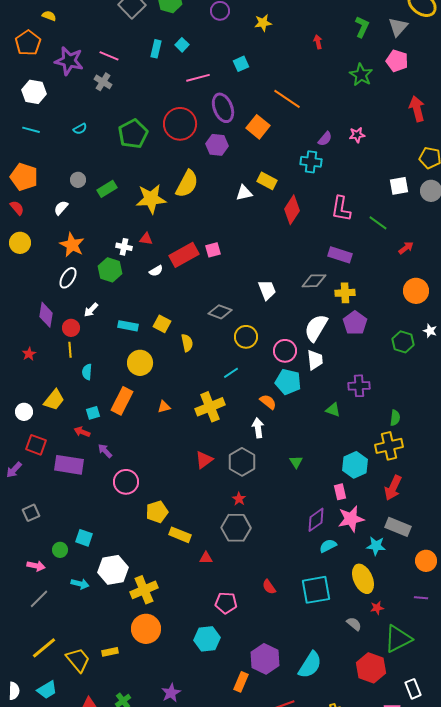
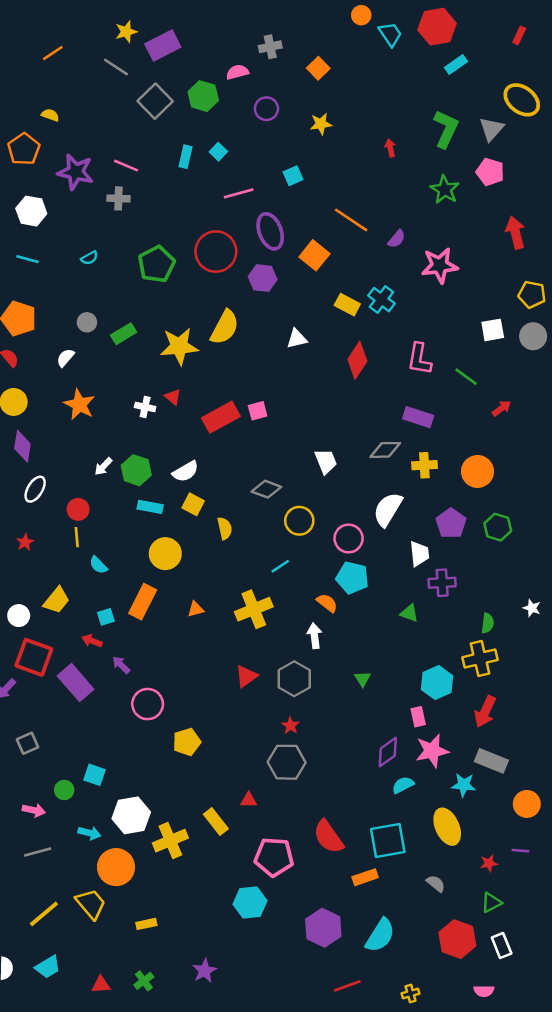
green L-shape: (362, 27) -> (446, 129), size x1.4
gray cross: (103, 82) -> (119, 198), turned -30
pink star: (357, 135) -> (440, 265), size x1.8
purple semicircle: (325, 139) -> (397, 239), moved
cyan cross: (311, 162) -> (381, 300), turned 30
yellow rectangle: (267, 181) -> (347, 305), moved
red triangle: (146, 239) -> (173, 397), turned 32
green hexagon: (110, 270) -> (136, 470), moved
white semicircle: (156, 271) -> (186, 471), moved, size x1.5
white ellipse: (68, 278) -> (35, 489), moved
orange circle: (416, 291) -> (478, 471), moved
white arrow: (91, 310) -> (103, 466), moved
purple diamond: (46, 315) -> (22, 446), moved
purple pentagon: (355, 323) -> (451, 523), moved
white star: (430, 331) -> (532, 608), moved
white trapezoid: (315, 360) -> (419, 554), moved
cyan semicircle: (87, 372) -> (98, 565), turned -49
red square: (36, 445) -> (34, 657), size x1.4
purple rectangle: (69, 465) -> (76, 683), turned 40
yellow rectangle: (180, 535) -> (216, 822), moved, turned 30
red semicircle: (269, 587) -> (328, 837), size x1.8
gray line: (39, 599) -> (38, 852), turned 30
pink pentagon: (226, 603) -> (274, 857), size x1.4
red star: (377, 608) -> (489, 863), moved
orange circle: (146, 629) -> (116, 867), moved
green triangle: (398, 639) -> (491, 902), size x0.6
yellow rectangle: (110, 652) -> (146, 924), moved
yellow trapezoid: (78, 660) -> (91, 904), moved
orange rectangle: (241, 682) -> (365, 877), moved, turned 48
white rectangle: (413, 689) -> (502, 945), moved

